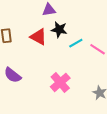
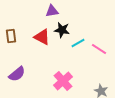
purple semicircle: (13, 75) -> (17, 74), turned -78

